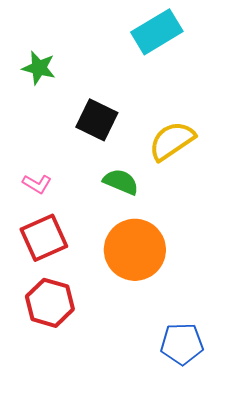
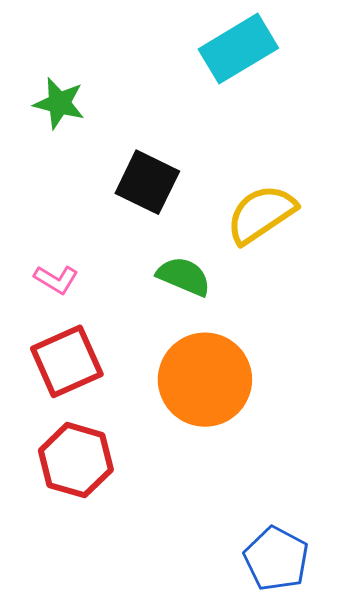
blue pentagon: (182, 344) -> (276, 559), moved, turned 30

